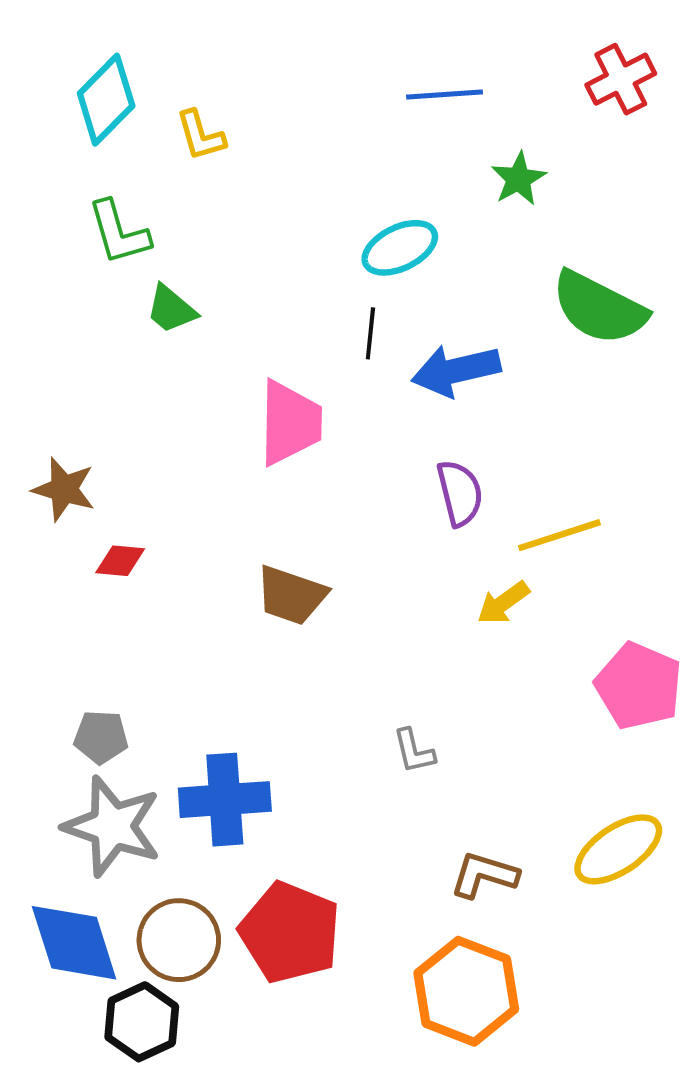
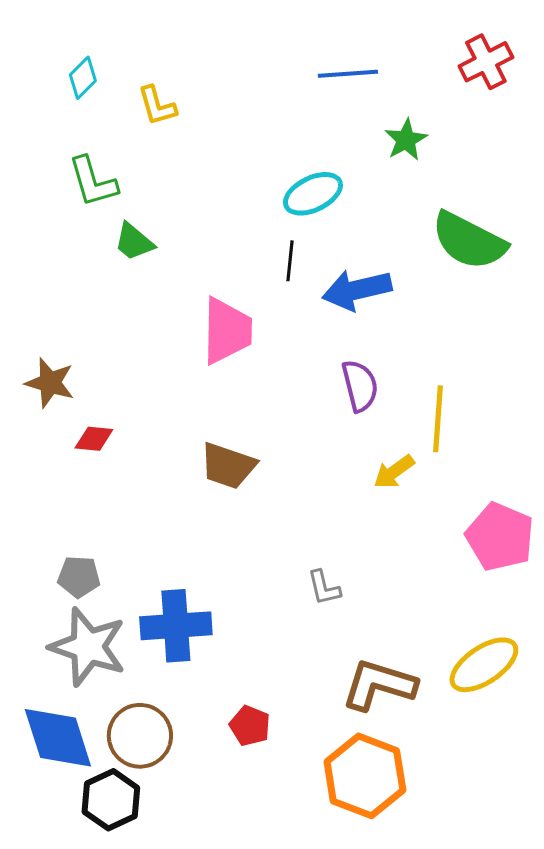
cyan diamond: (106, 100) -> (83, 78), size x0.6
yellow line: (559, 535) -> (438, 419), turned -68
brown L-shape: (484, 875) -> (379, 685), size x1.4
red pentagon: (290, 932) -> (250, 726), moved, size x0.5

